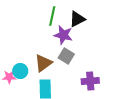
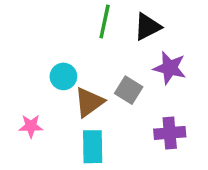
purple star: (63, 35) -> (170, 68), moved
cyan circle: (20, 71) -> (63, 76), moved

